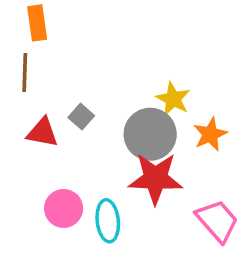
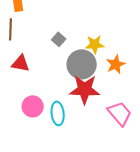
yellow star: (173, 99) -> (95, 44), turned -30
gray square: (81, 117) -> (59, 39), moved

